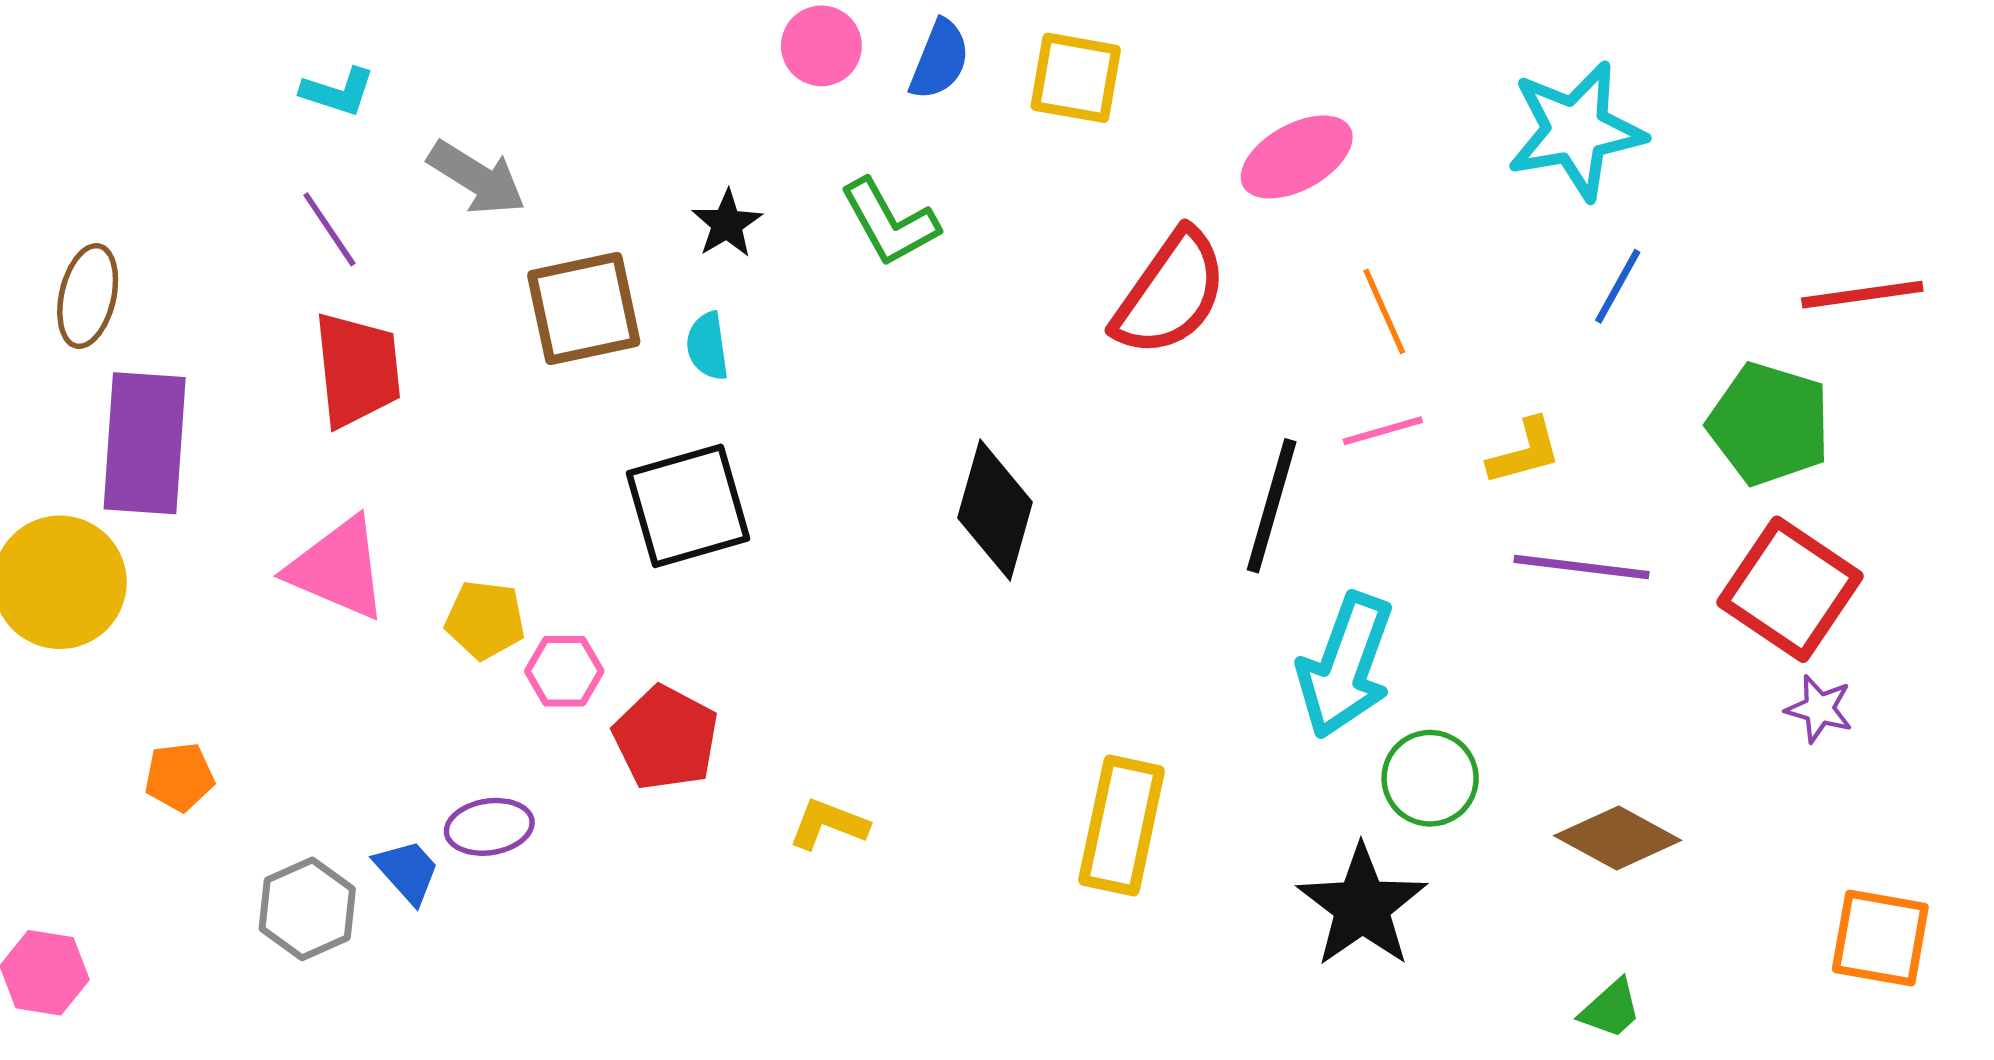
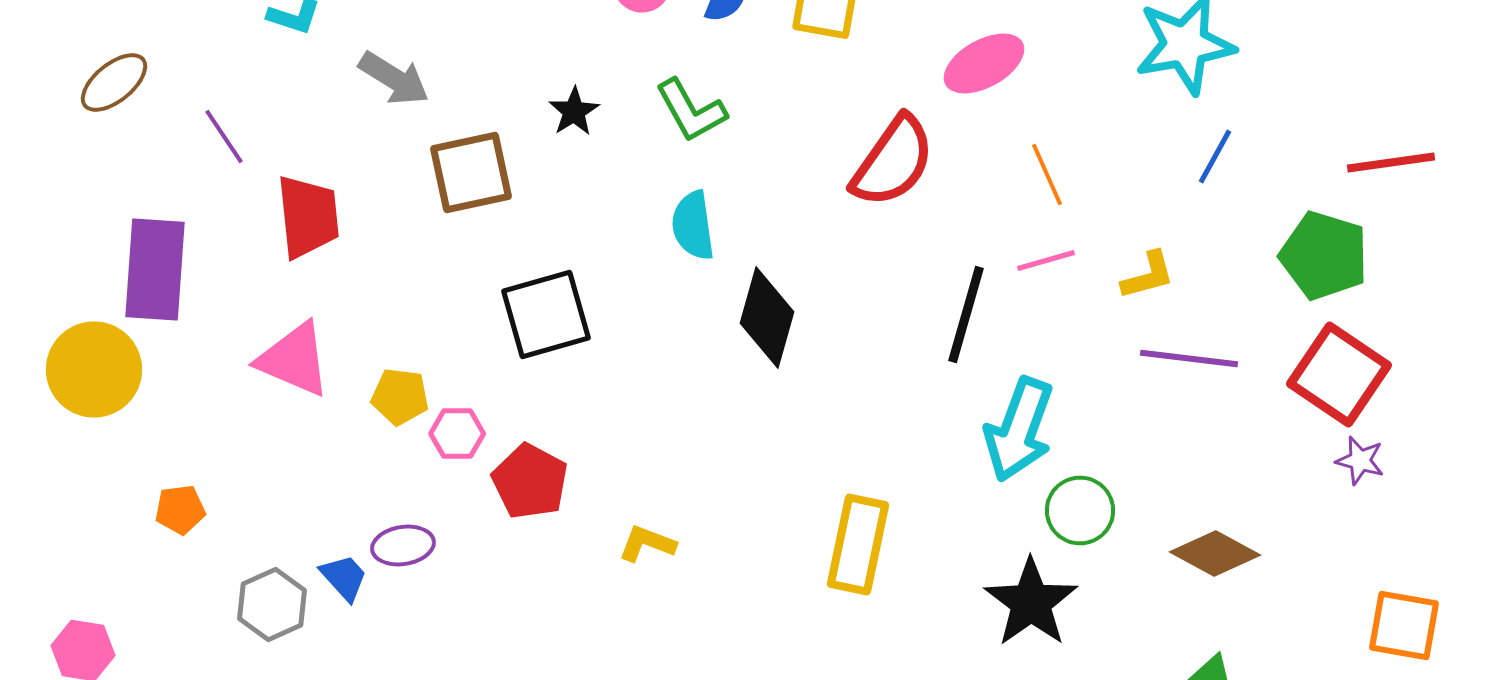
purple line: (329, 229) -> (224, 136), moved
brown ellipse: (88, 296) -> (114, 82), moved, turned 38
cyan semicircle: (707, 346) -> (693, 226), moved, size x1.4

